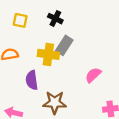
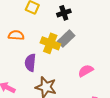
black cross: (55, 19) -> (64, 13), turned 32

